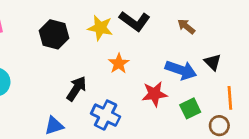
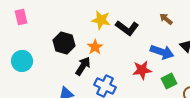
black L-shape: (135, 21) -> (127, 28), moved
black hexagon: (54, 34) -> (64, 43), moved
orange star: (119, 63) -> (95, 47), moved

